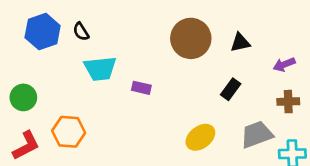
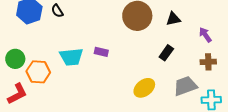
purple arrow: (284, 65) -> (205, 35), turned 77
cyan trapezoid: (100, 69) -> (71, 57), moved
orange hexagon: (69, 132) -> (38, 72), moved

